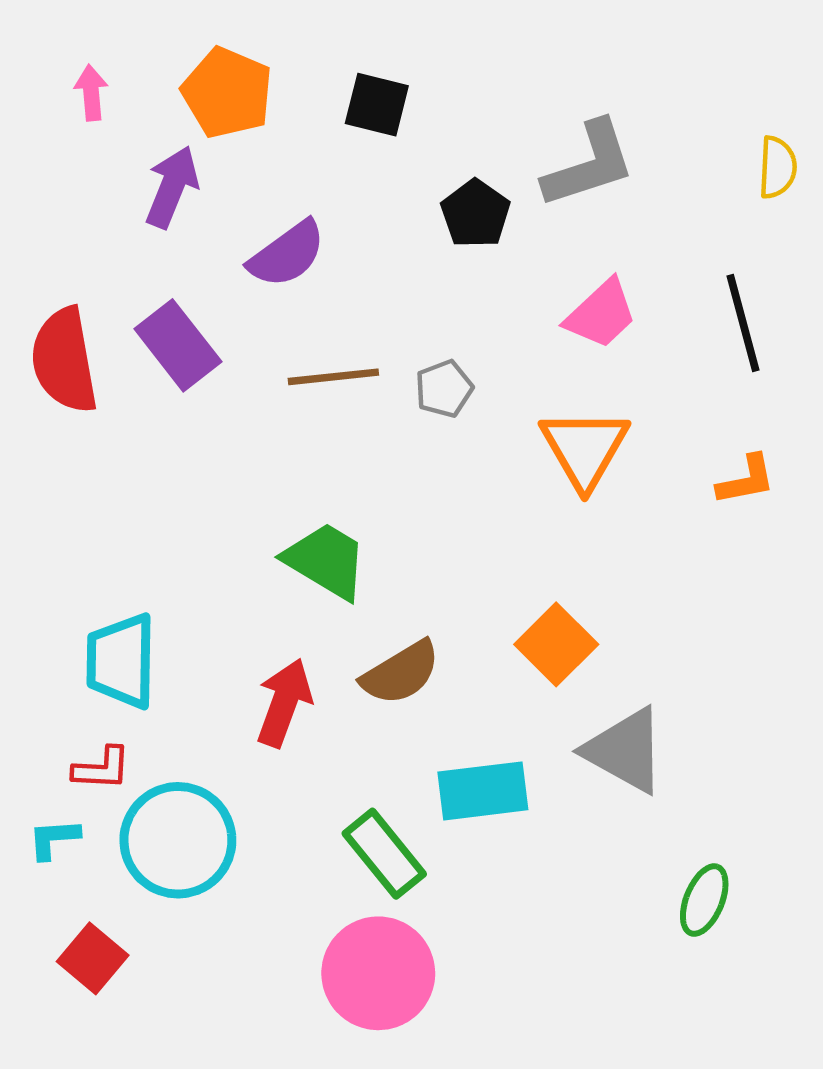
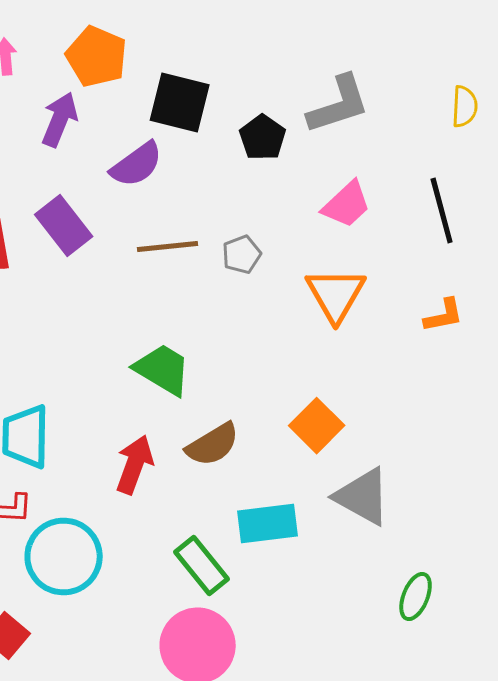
black square: (377, 105) -> (180, 102), moved, size x1.4

